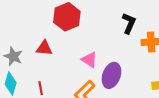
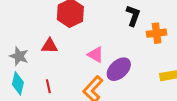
purple ellipse: (111, 75) -> (119, 69), turned 30

